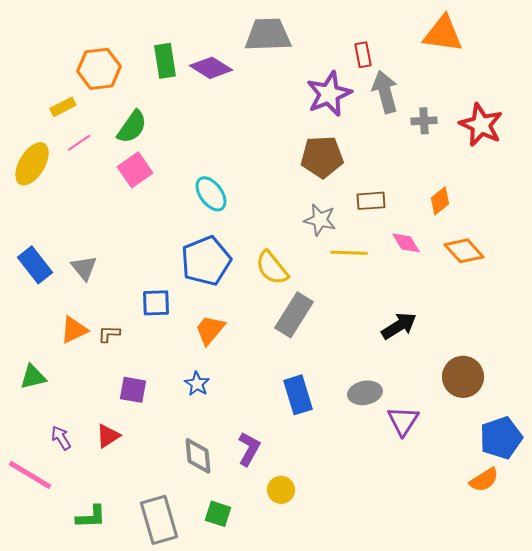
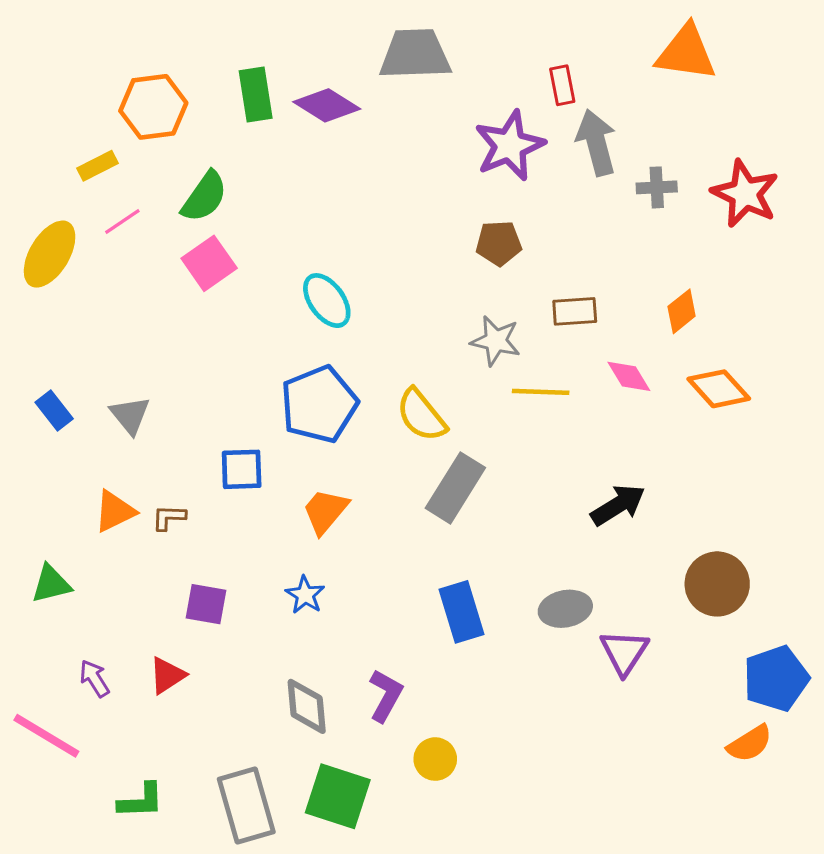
brown pentagon: (322, 157) -> (499, 243), size x0.7
blue rectangle: (35, 265) -> (54, 410), size x0.7
green square: (218, 514) -> (338, 796), size x1.6

